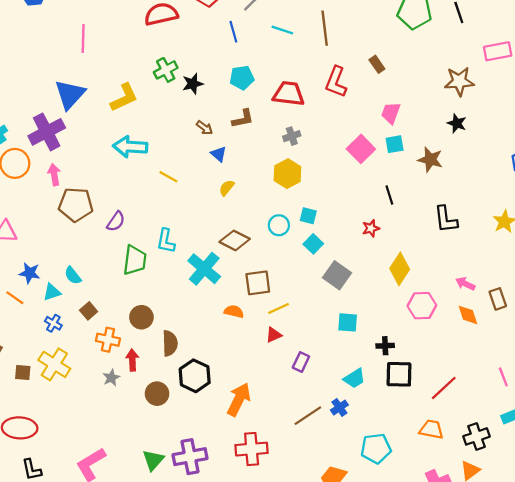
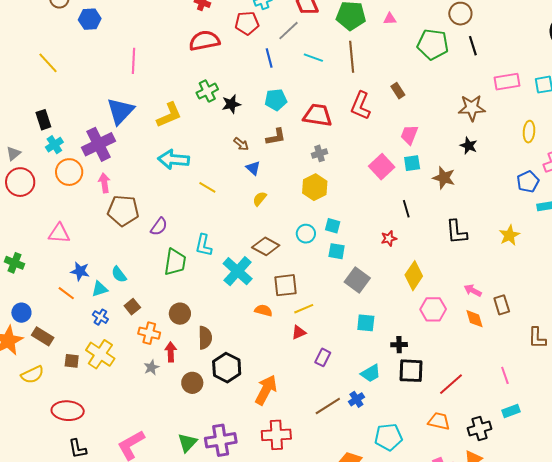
cyan square: (313, 244) -> (337, 251), turned -36

